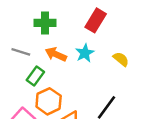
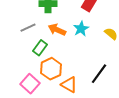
gray line: (21, 52) -> (28, 28), turned -42

